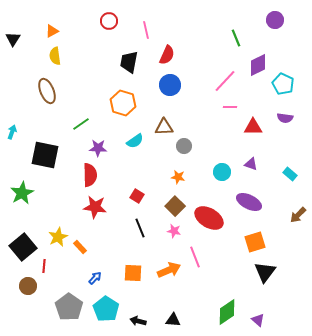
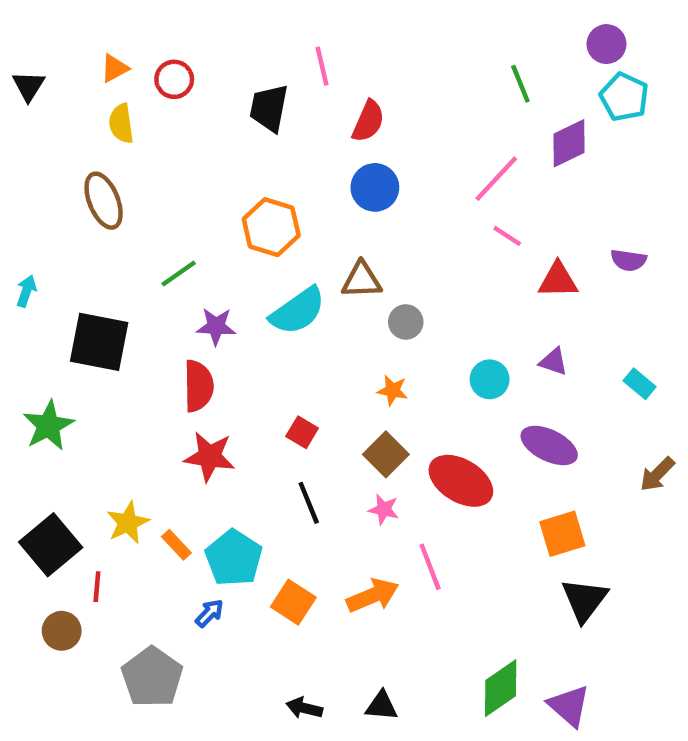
red circle: (109, 21) -> (174, 79), moved
black trapezoid: (129, 62) -> (269, 108), moved
cyan pentagon: (283, 84) -> (624, 97), moved
pink line: (230, 107) -> (507, 236), turned 32
cyan semicircle: (135, 141) -> (298, 311), size x1.5
orange square: (133, 273) -> (293, 602), turned 30
cyan pentagon: (106, 309) -> (234, 558), moved
purple triangle: (258, 320) -> (569, 706), size x1.5

